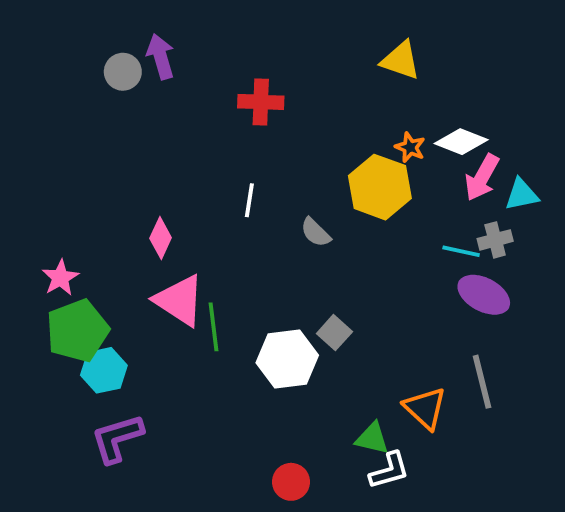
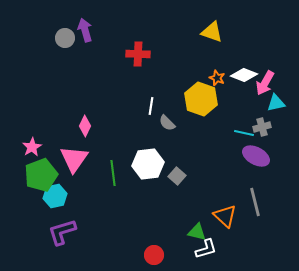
pink arrow: (482, 178) -> (265, 83), moved
white line: (249, 200) -> (151, 106), moved
pink triangle: (180, 300) -> (74, 159), moved, turned 32
white hexagon: (287, 359) -> (148, 164), moved

